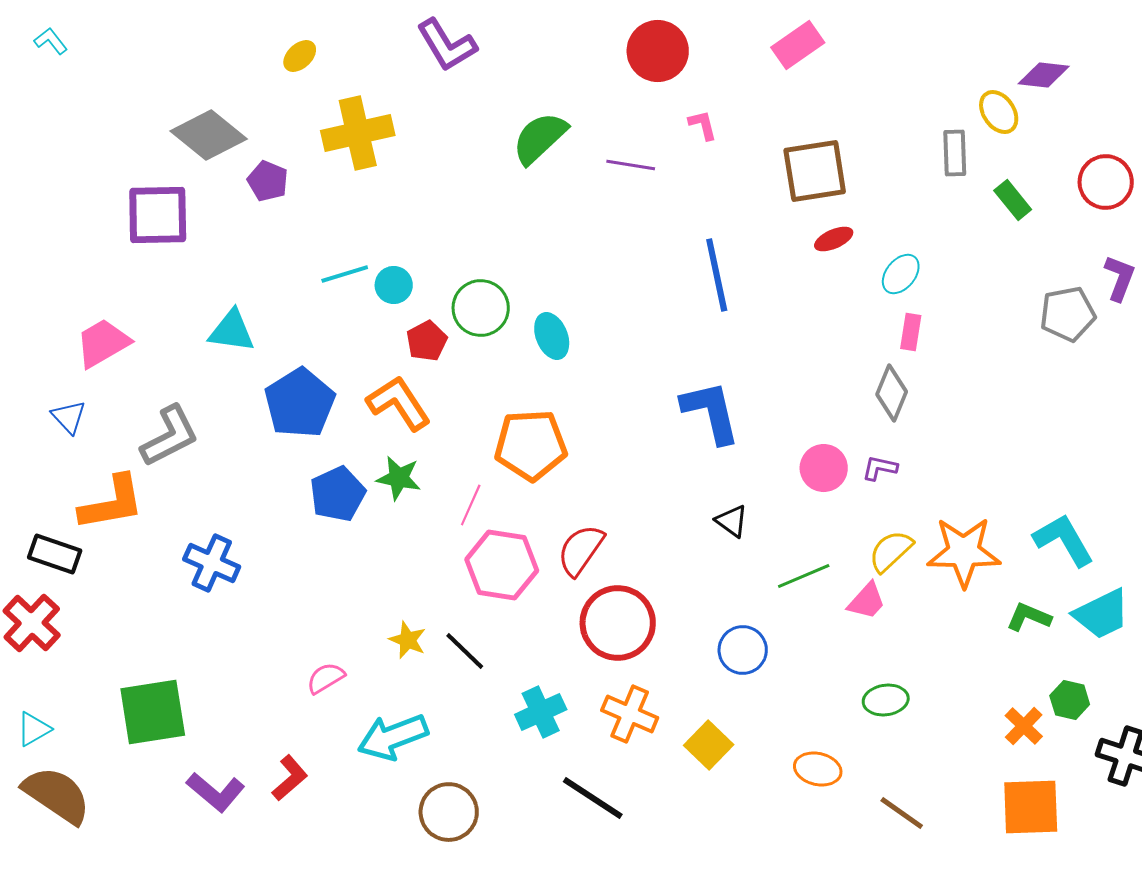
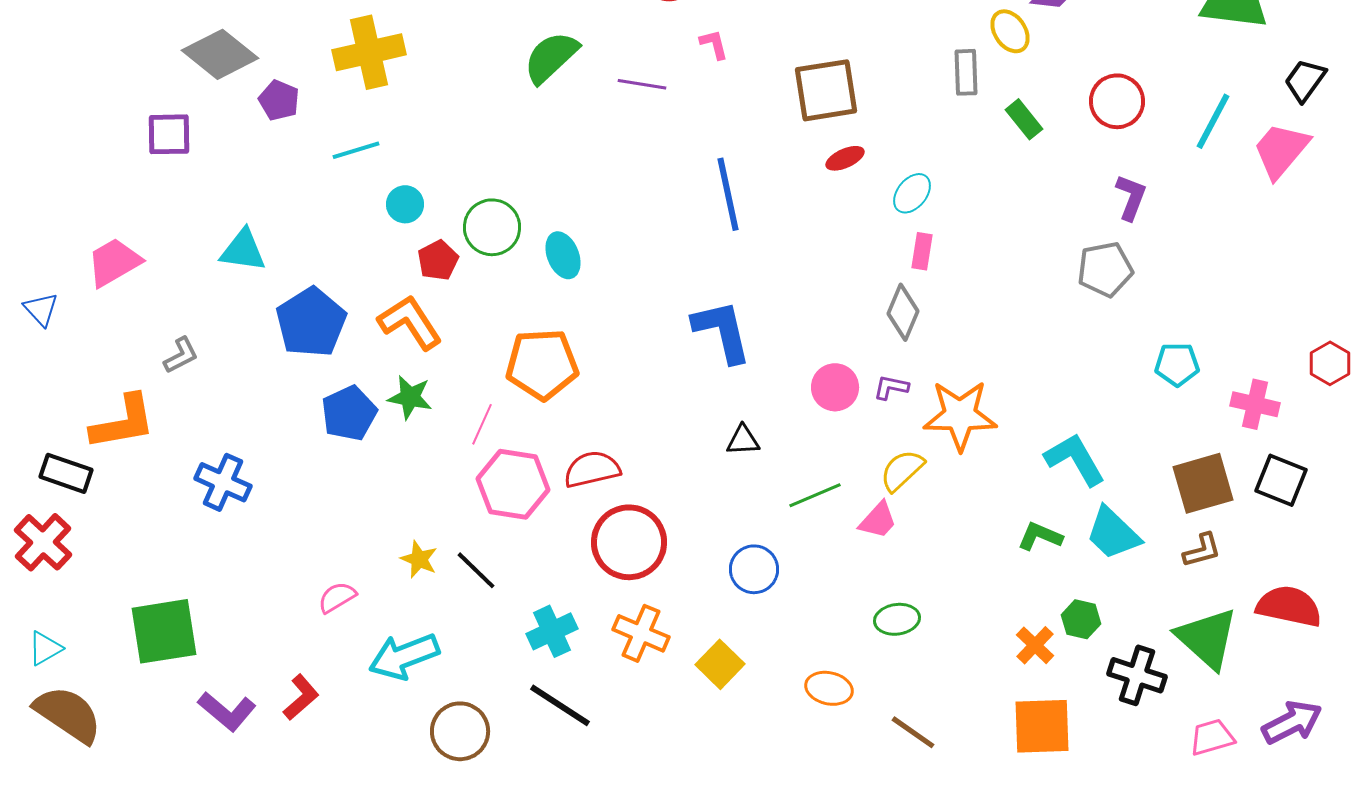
purple square: (158, 215) -> (169, 134), size x0.7
cyan line: (345, 274) -> (356, 150), moved
gray pentagon: (1068, 314) -> (1105, 269), moved
blue triangle: (69, 417) -> (41, 309), moved
gray L-shape: (170, 436) -> (181, 355), size x0.6
black triangle: (732, 521) -> (743, 440), turned -39
red semicircle: (581, 550) -> (592, 469), turned 42
orange star: (964, 552) -> (960, 415), moved
cyan trapezoid: (1102, 614) -> (1113, 533), turned 70
black line: (593, 798) -> (560, 705), moved

